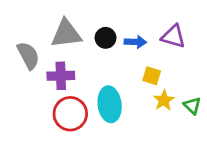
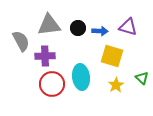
yellow square: (152, 76) -> (112, 56), size x1.6
yellow star: (164, 100) -> (116, 85), moved

